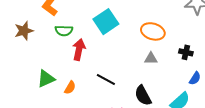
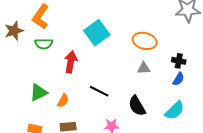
brown star: (24, 31) -> (14, 31), moved
green semicircle: (64, 31) -> (44, 44), moved
blue semicircle: (195, 78) -> (178, 79), moved

